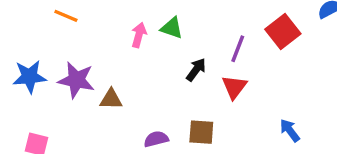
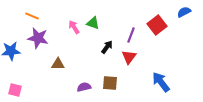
pink arrow: (139, 35) -> (74, 27), turned -48
purple star: (76, 80) -> (38, 38), moved
blue arrow: (290, 130) -> (161, 82), size x1.5

